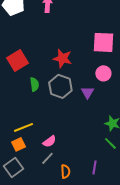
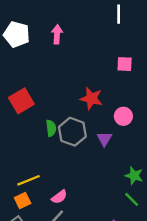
pink square: (103, 42) -> (125, 64), moved, size x0.6
red star: (62, 58) -> (91, 98), moved
green semicircle: (34, 84) -> (51, 128), moved

